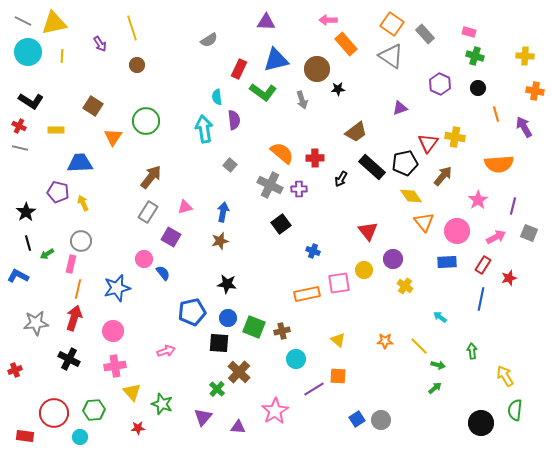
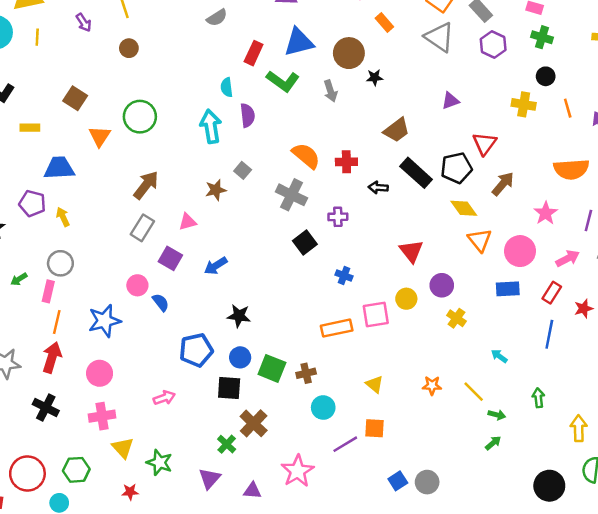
orange rectangle: (346, 44) -> (384, 23), size x0.7
purple hexagon: (440, 84) -> (493, 45), moved
yellow cross: (455, 137) -> (524, 104), moved
black arrow: (341, 179) -> (378, 188), turned 63
purple cross: (299, 189) -> (338, 217), moved
blue arrow: (223, 212) -> (216, 266), moved, turned -132
brown star: (220, 241) -> (216, 190), moved
yellow arrow: (505, 376) -> (579, 428), turned 30

